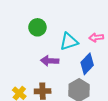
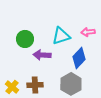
green circle: (37, 27) -> (25, 39), moved

